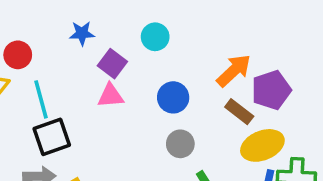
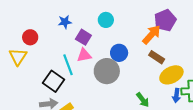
purple pentagon: (271, 90) -> (165, 20), moved
cyan line: (41, 99) -> (68, 65), moved
black square: (52, 137) -> (53, 81), turned -30
gray circle: (180, 144) -> (107, 71), moved, size x1.6

